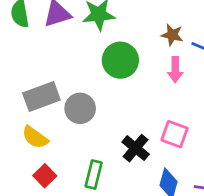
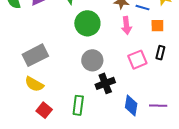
gray circle: (80, 108) -> (92, 60), moved
pink square: (175, 134) -> (137, 60), moved, turned -36
black cross: (136, 148) -> (105, 83), turned 36

